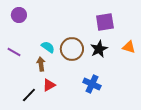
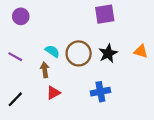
purple square: (105, 22) -> (105, 14), moved
blue cross: (92, 84) -> (100, 92), turned -36
black line: (29, 95) -> (15, 99), moved

